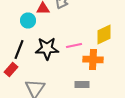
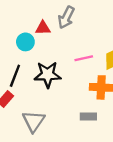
pink line: (74, 46) -> (84, 58), moved

